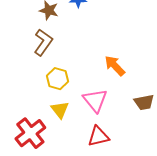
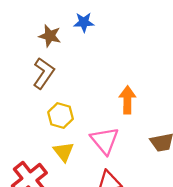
orange arrow: (115, 66) -> (127, 100), turned 45

